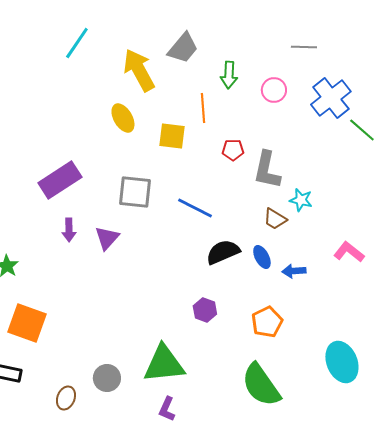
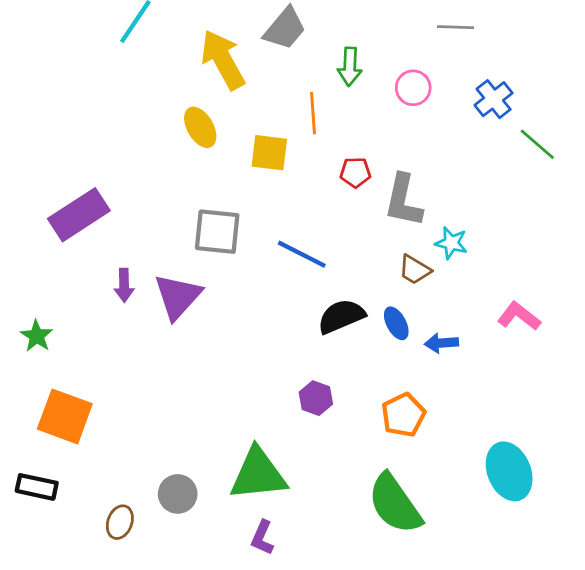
blue cross: (331, 98) -> (494, 99), size x0.7
purple rectangle: (60, 180) -> (79, 215), moved
purple triangle: (107, 238) -> (178, 297), size x1.4

